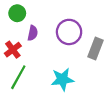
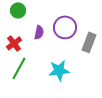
purple semicircle: (33, 33) -> (39, 32), moved

